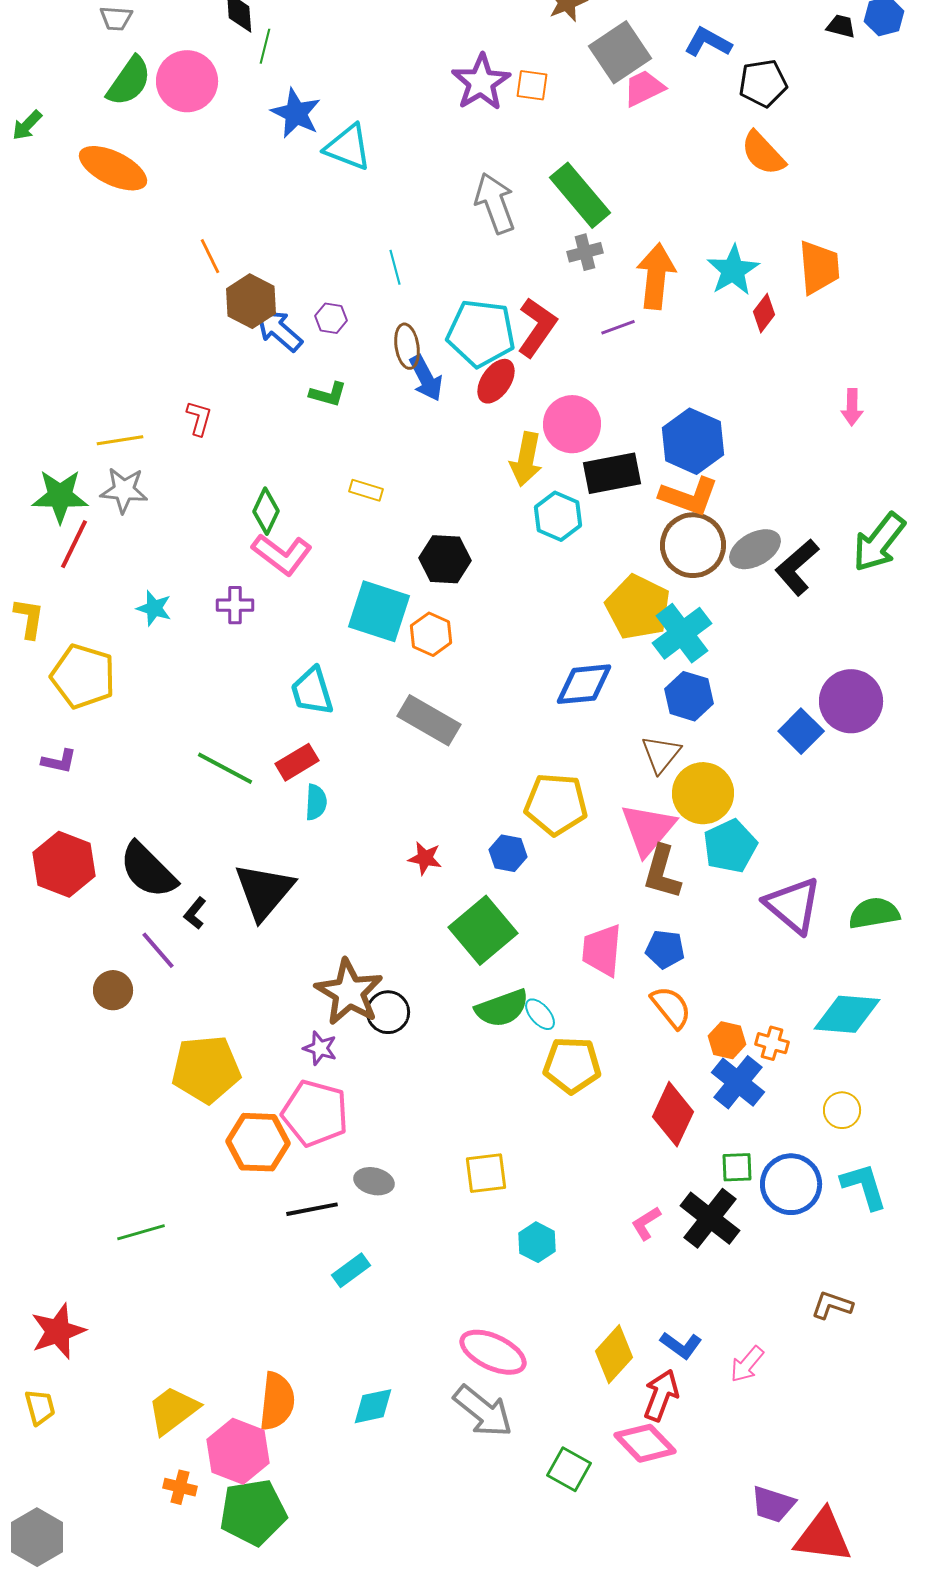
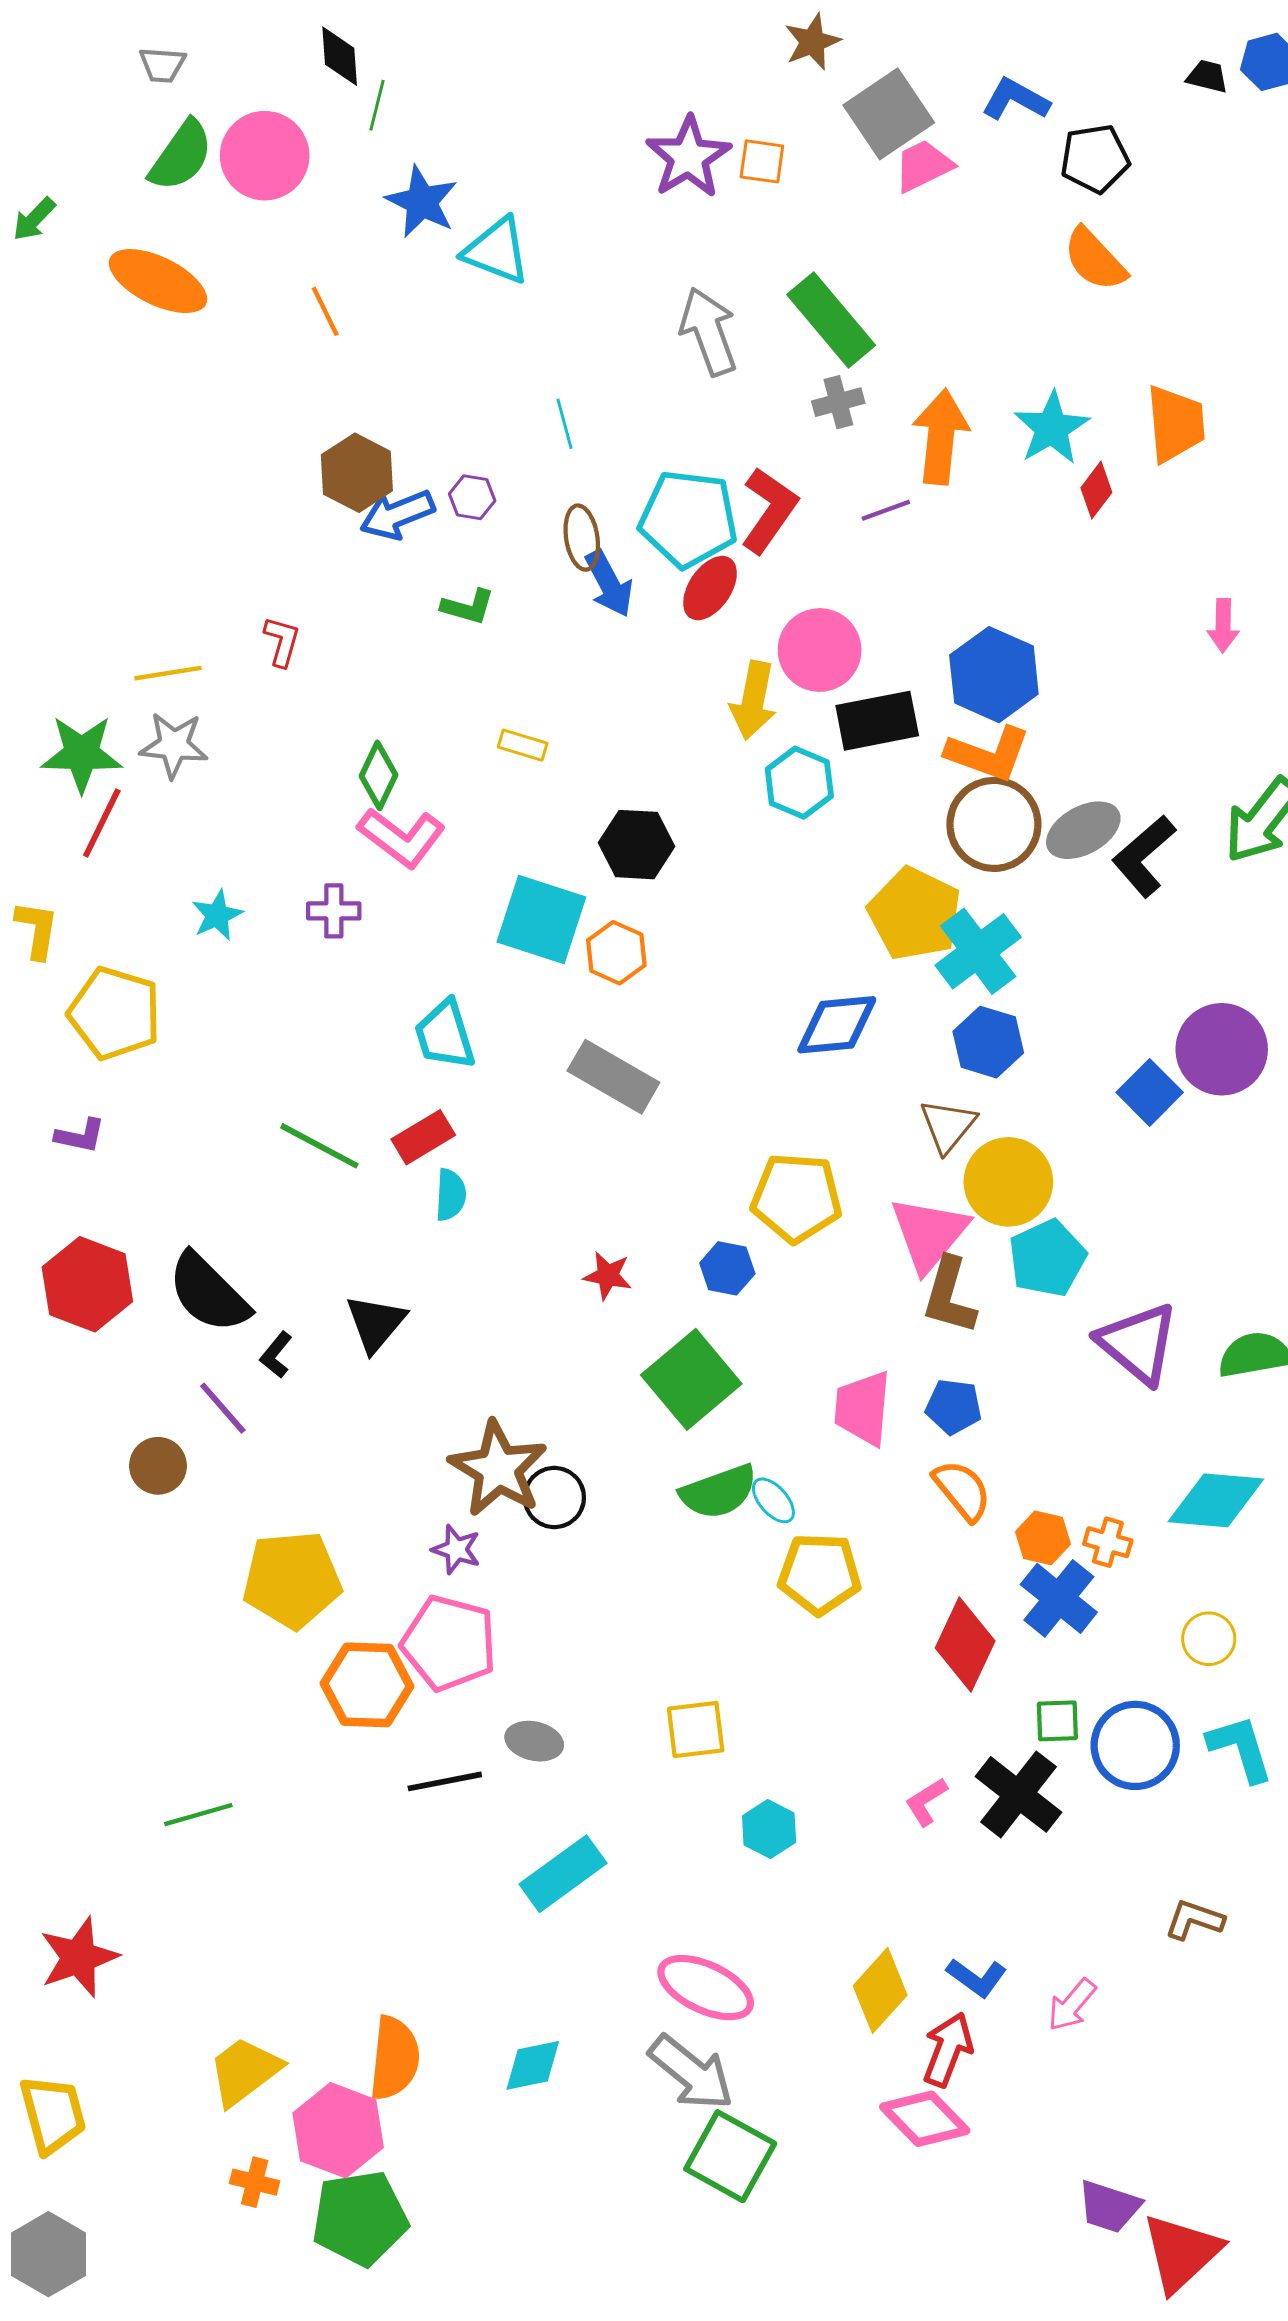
orange line: (210, 256) -> (325, 311), moved
blue arrow: (279, 330) -> (397, 515), turned -63
cyan star: (154, 608) -> (217, 915), turned 30
black triangle: (264, 891) -> (376, 1323), size x0.7
cyan rectangle: (351, 1270) -> (563, 1874), moved, size x1.5
yellow trapezoid: (40, 1407) -> (53, 2114), moved, size x1.5
green square: (569, 1469) -> (730, 2156), moved, size x1.4
red triangle: (823, 1536) -> (1181, 2253), turned -50

